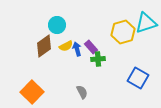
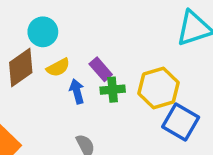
yellow hexagon: (123, 32) -> (159, 88), moved
blue arrow: (77, 49) -> (77, 91), moved

